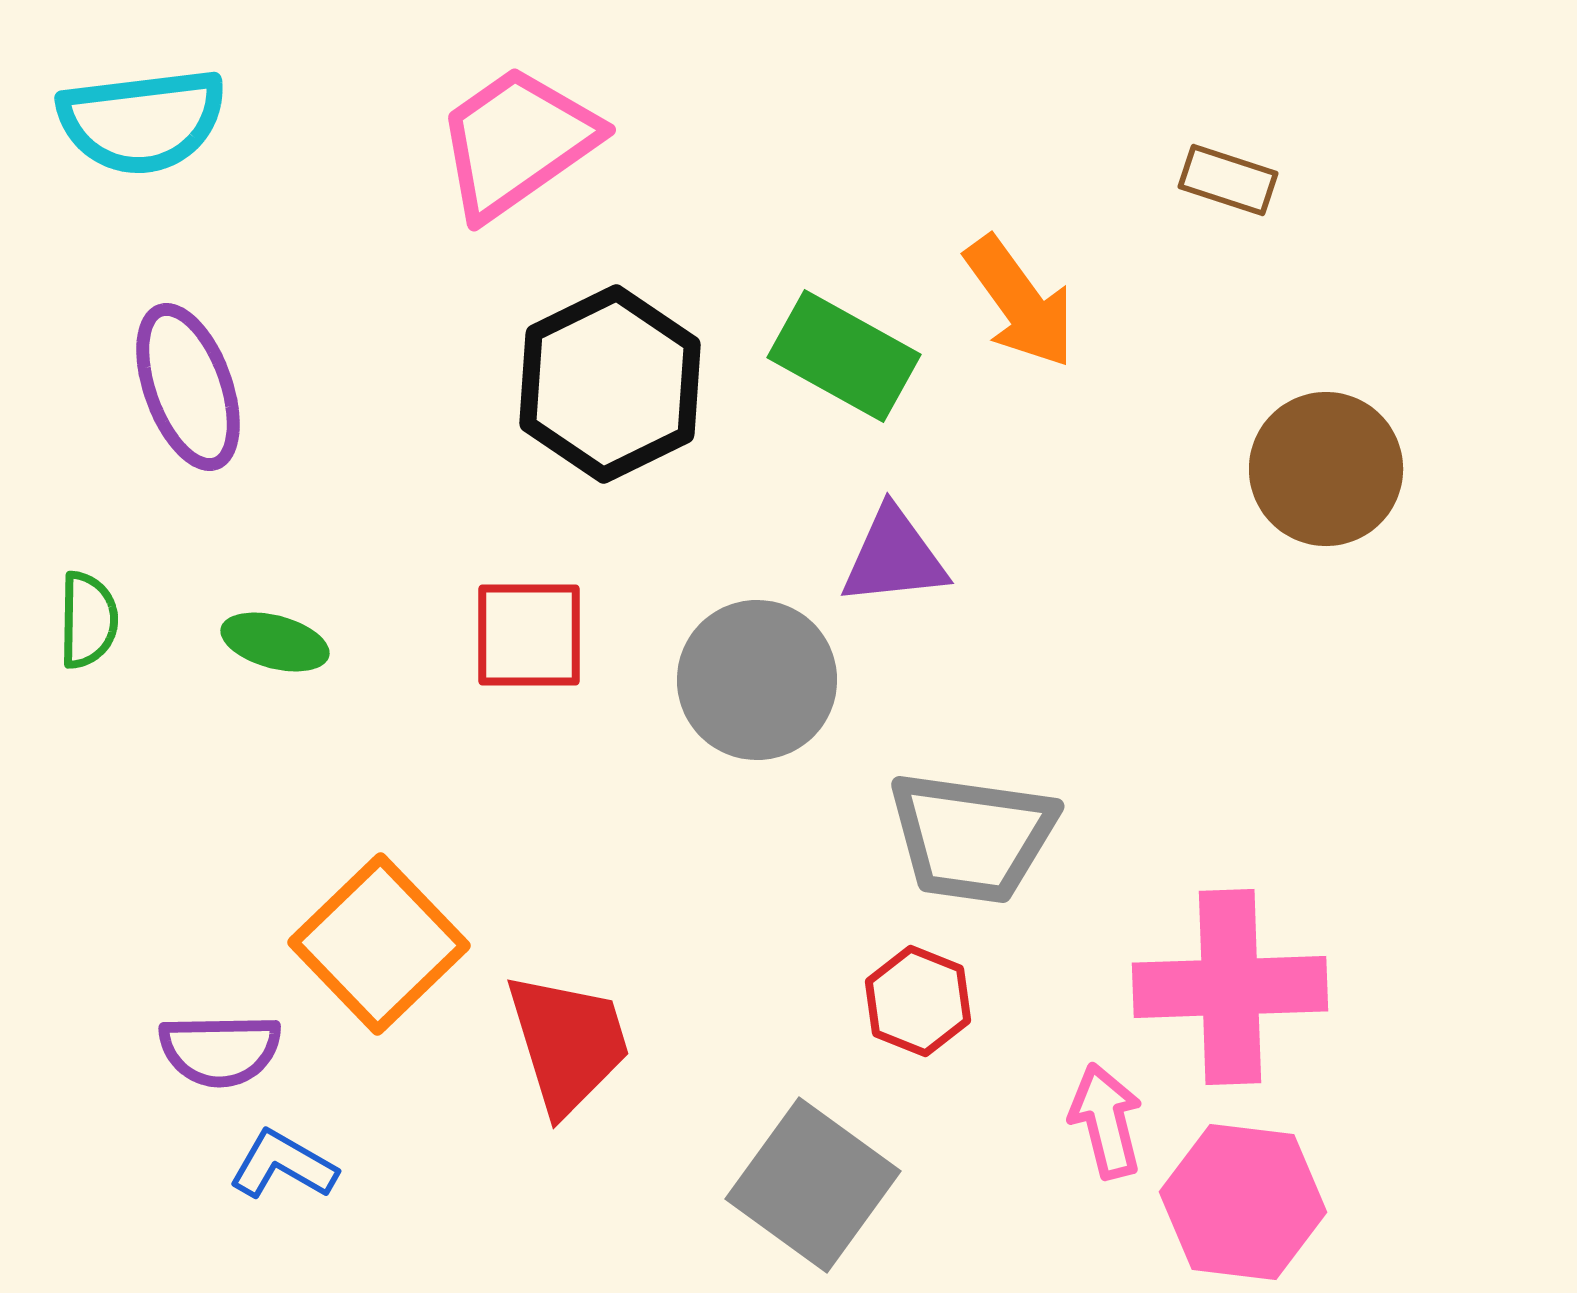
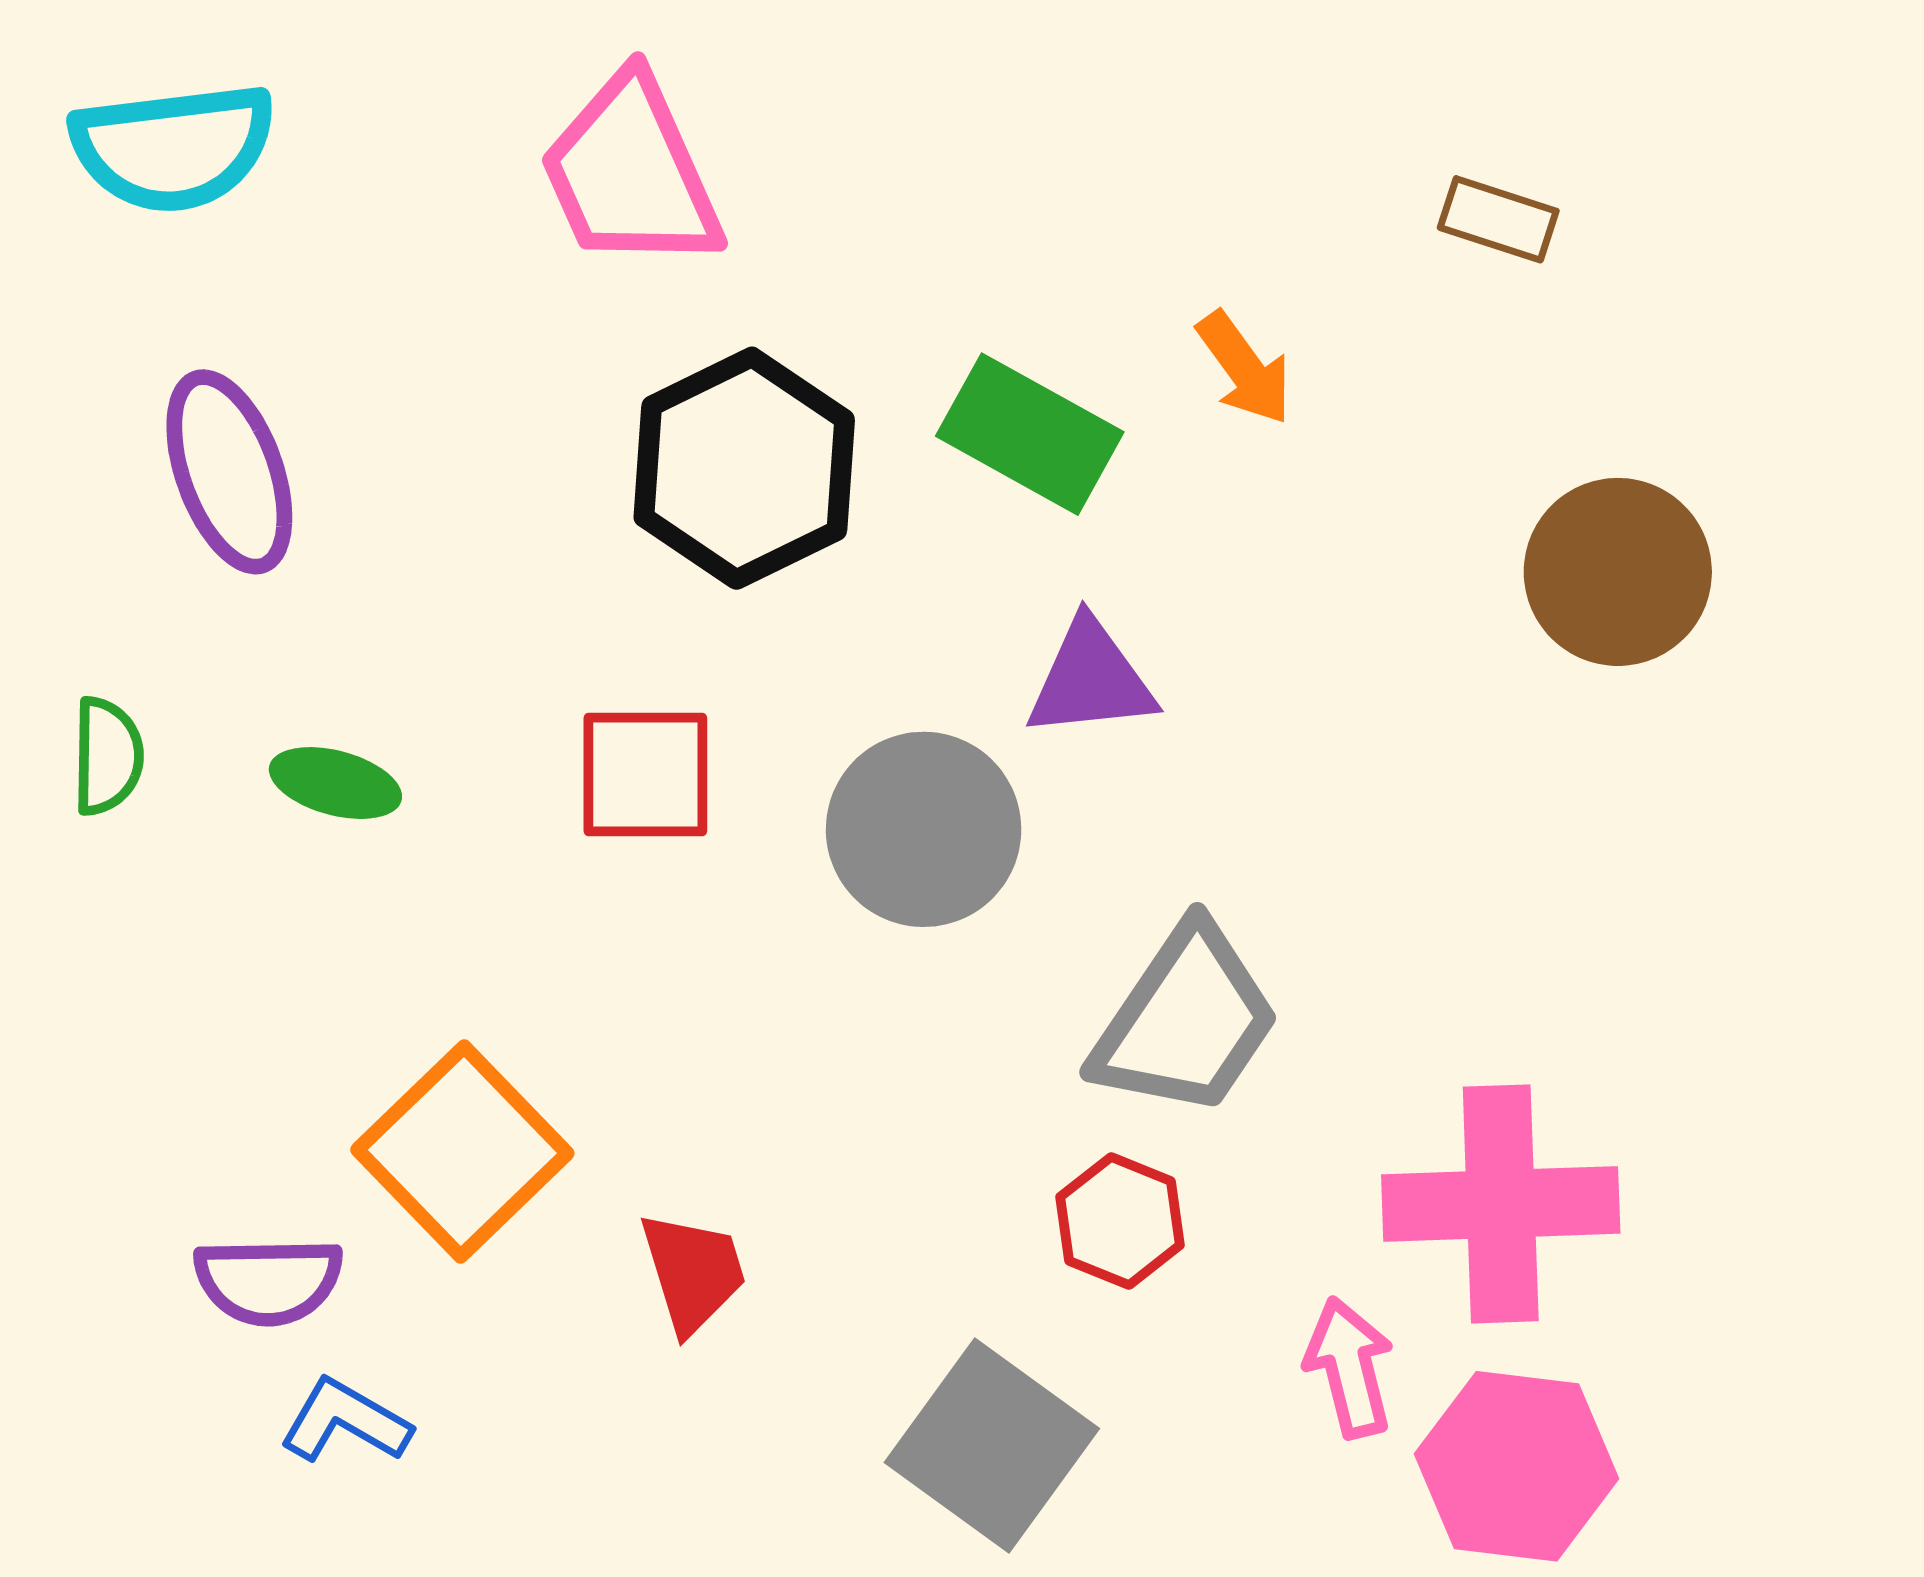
pink trapezoid: (517, 142) -> (631, 173), turned -79
orange arrow: (1020, 302) -> (1244, 368), size x0.7
gray trapezoid: (972, 837) -> (1186, 1021), turned -64
red trapezoid: (568, 1043) -> (693, 1272), size x0.7

